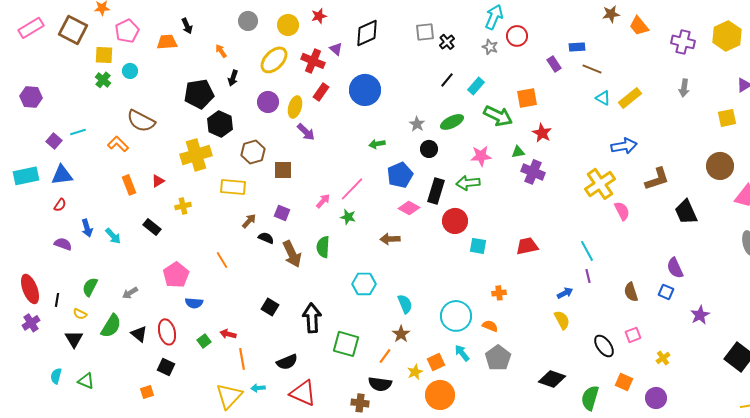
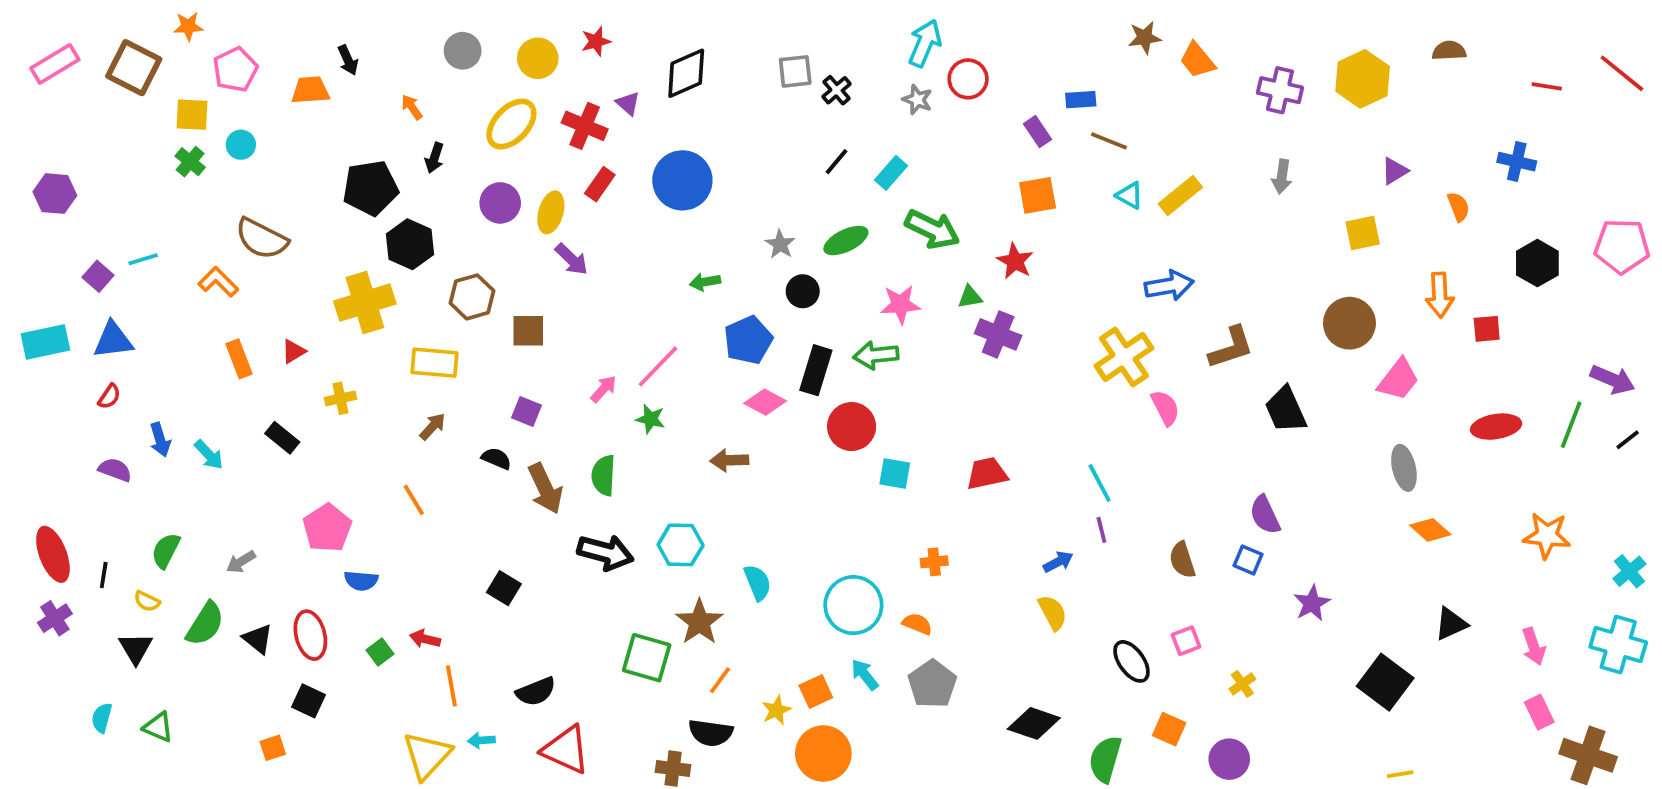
orange square: (527, 98) -> (1038, 195), moved
brown arrow: (249, 221) -> (433, 427), moved
black arrow: (312, 318) -> (605, 552), moved, turned 108
brown star: (401, 334) -> (699, 622), moved, size x1.4

